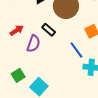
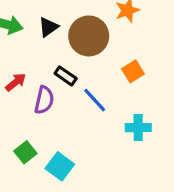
blue line: (76, 50) -> (95, 100), moved

